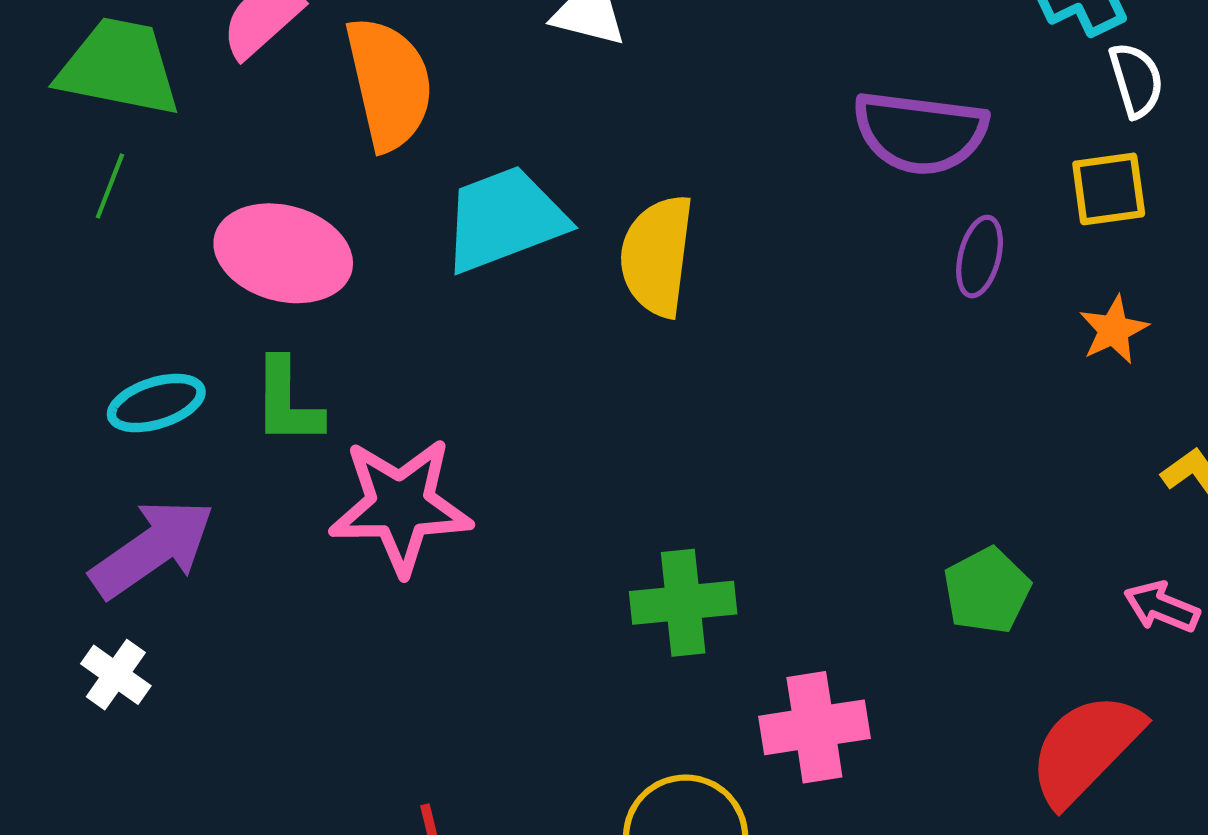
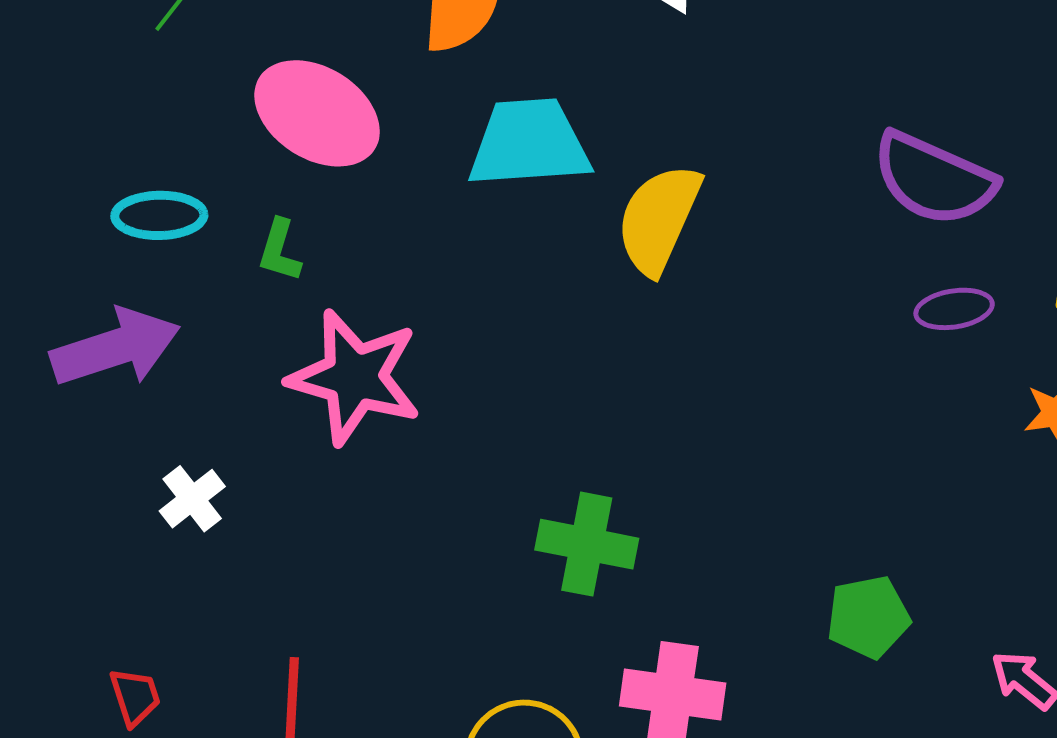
purple ellipse: (980, 257) -> (954, 309), turned 50
green L-shape: (287, 402) -> (280, 250), size x0.7
white cross: (116, 675) -> (192, 499), moved

